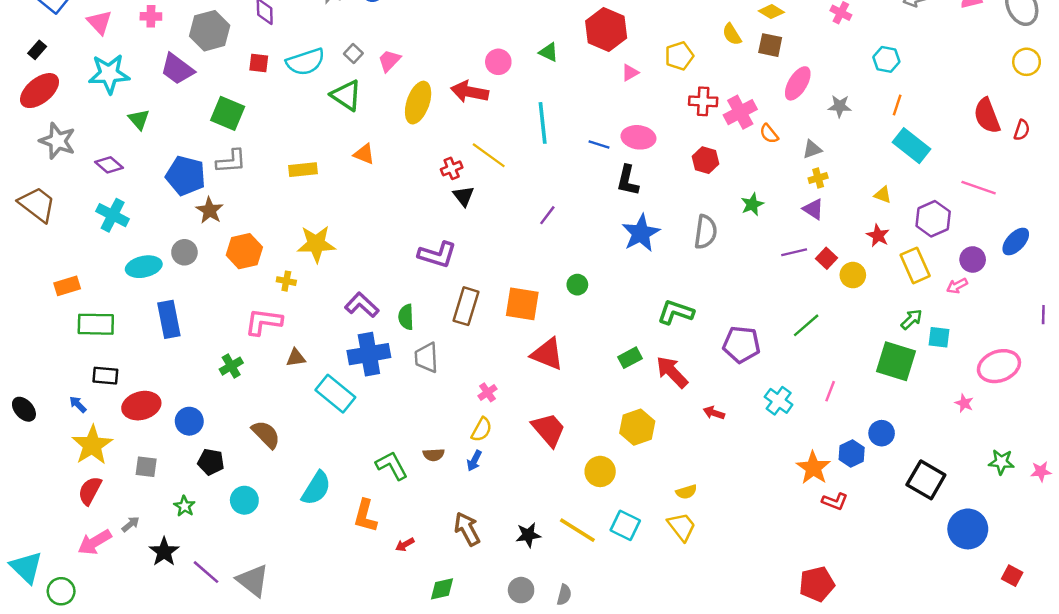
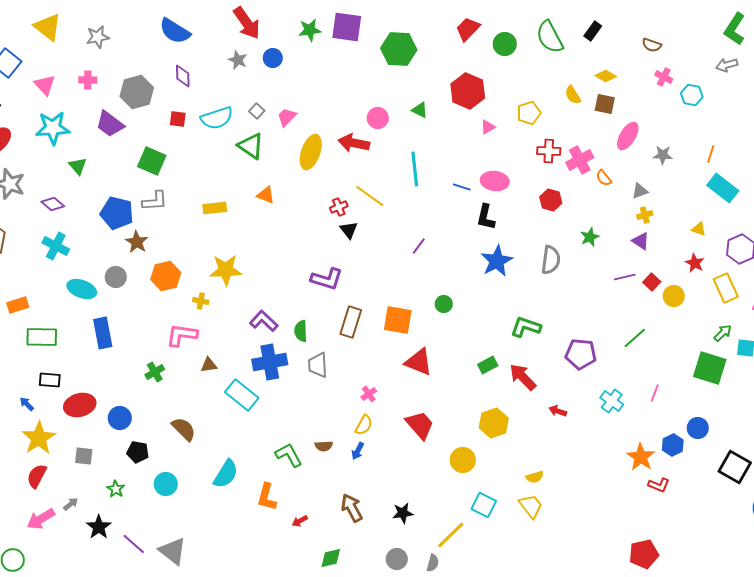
cyan hexagon: (886, 59) -> (692, 95), moved
cyan ellipse: (144, 267) -> (82, 289), turned 32
yellow line: (577, 530) -> (451, 535), moved, turned -76

